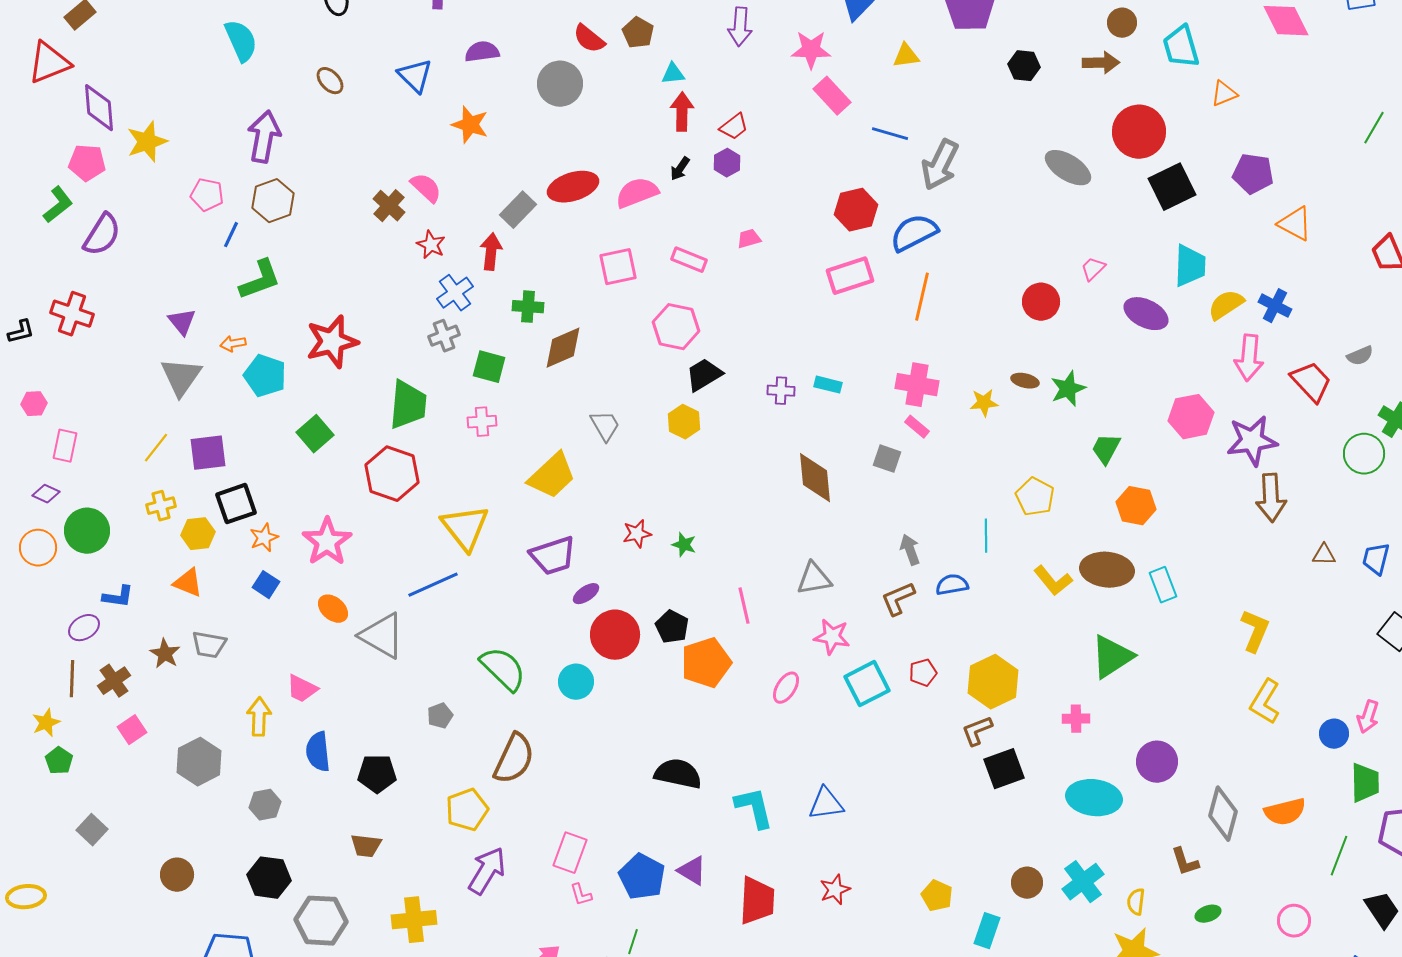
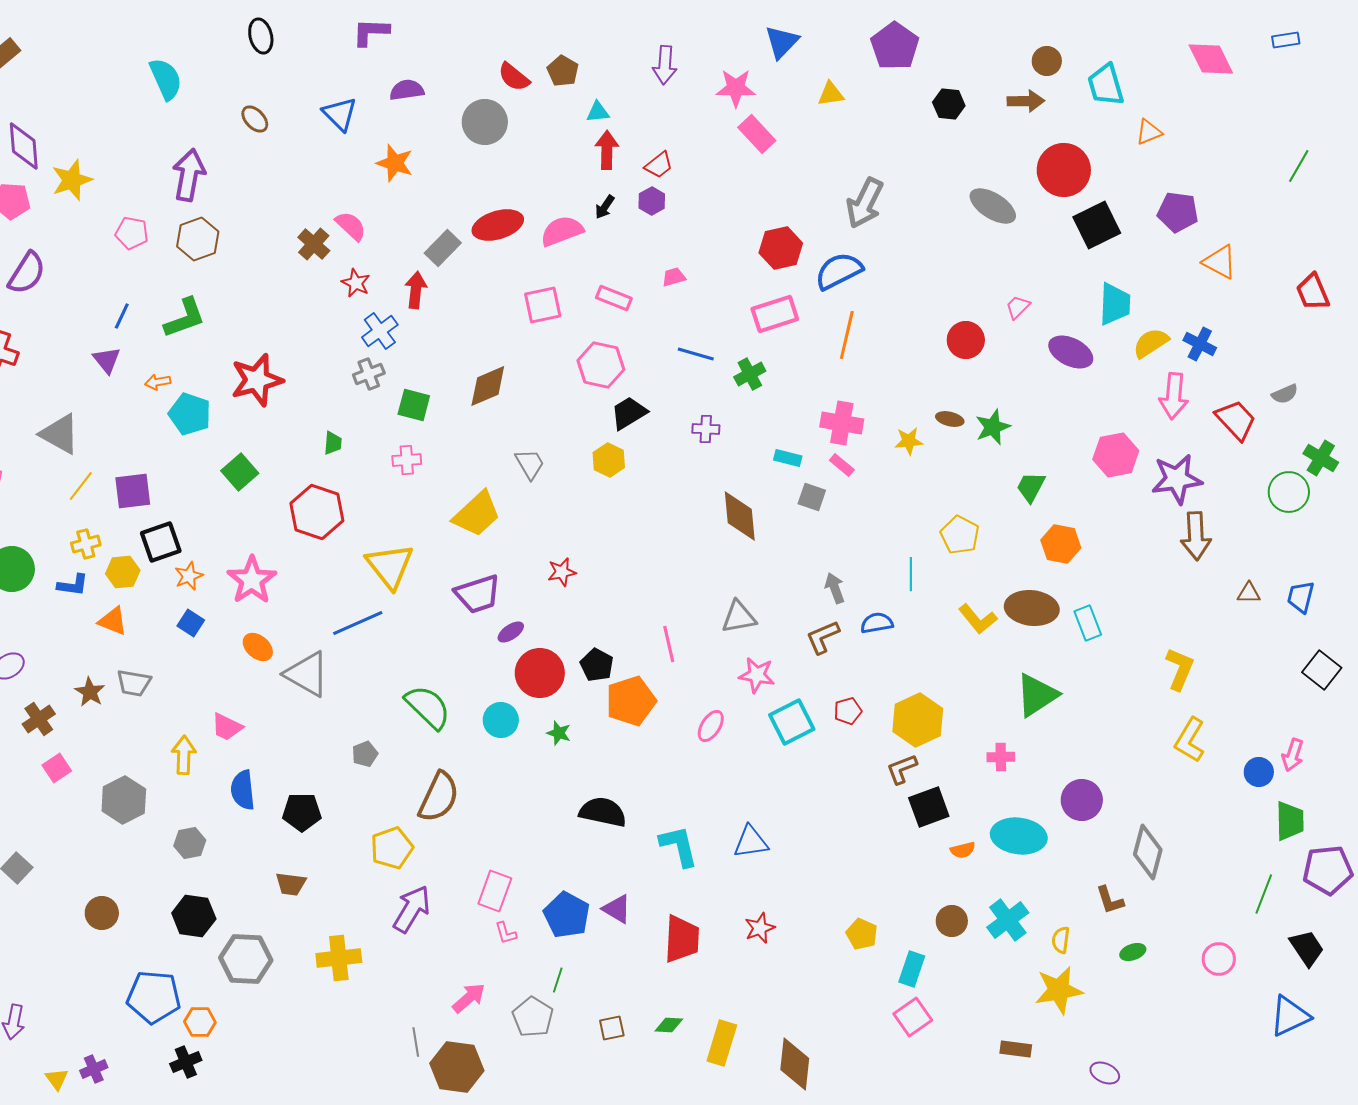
blue line: (890, 134) -> (696, 354), moved
blue line: (231, 235) -> (122, 316), moved
green cross: (528, 307) -> (750, 374), moved, turned -32
gray triangle: (181, 377) -> (60, 434), moved, turned -36
cyan rectangle: (828, 385) -> (788, 458), moved
green trapezoid: (408, 405) -> (333, 443), size x0.5
green star: (684, 545) -> (559, 733), moved
blue L-shape: (118, 597) -> (73, 585), moved
orange semicircle: (1285, 812) -> (963, 850), moved, size x0.6

